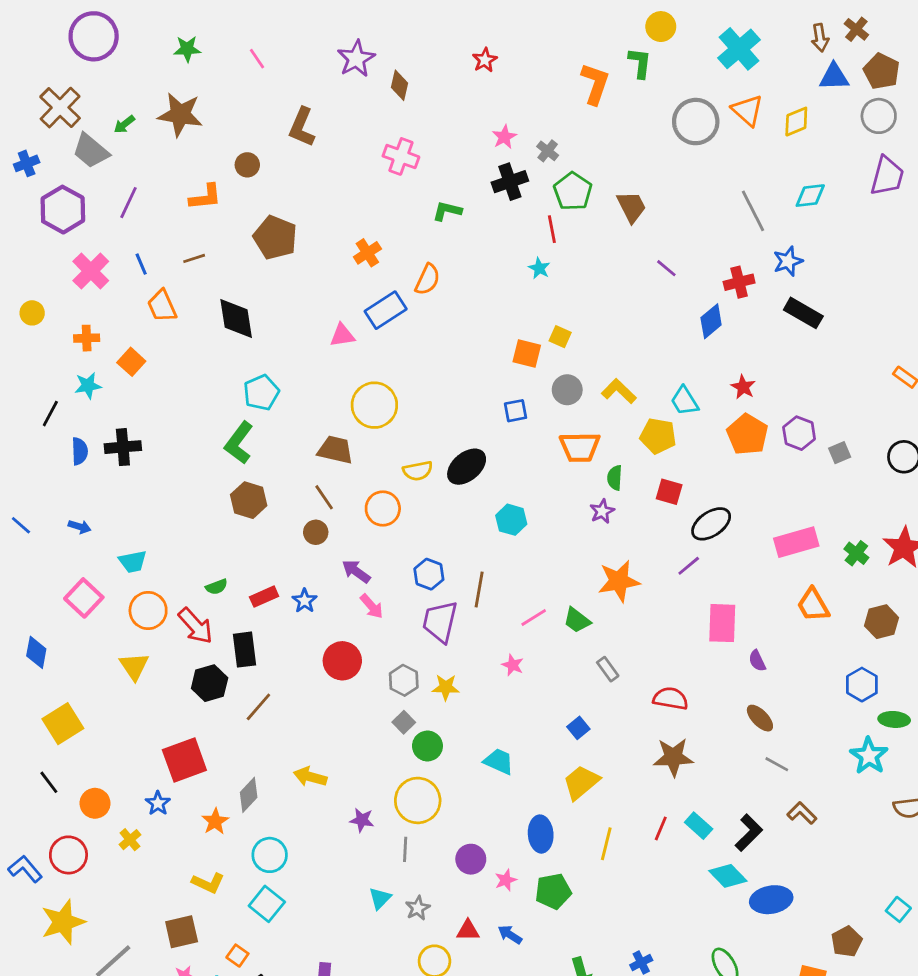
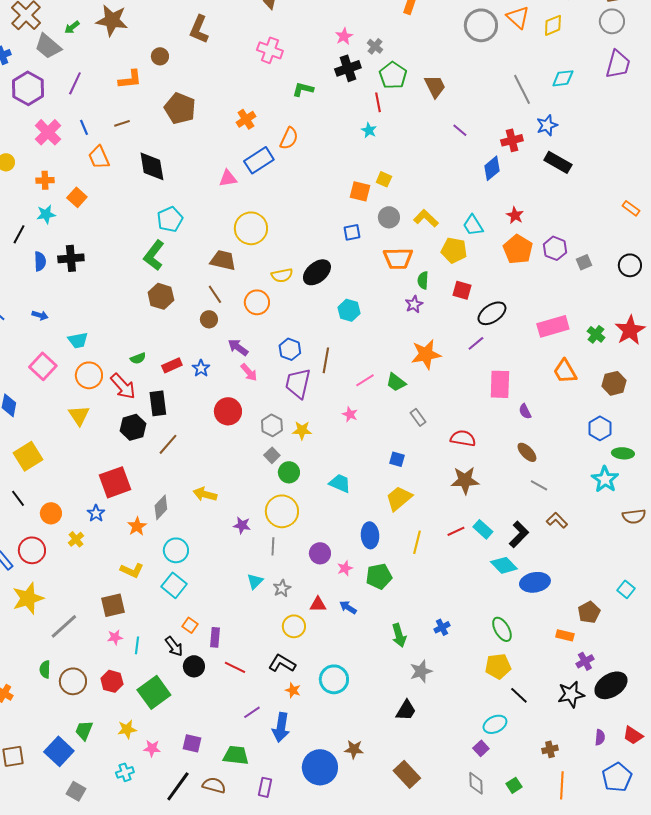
blue square: (578, 728) -> (397, 459), turned -35
red line: (661, 828) -> (456, 531), turned 42
orange square: (237, 956) -> (190, 625), moved

